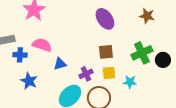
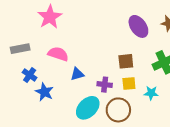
purple ellipse: (105, 19) -> (138, 26), moved
blue cross: (20, 55) -> (30, 75), moved, turned 32
purple cross: (86, 74) -> (105, 85), turned 32

